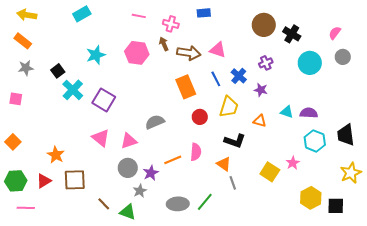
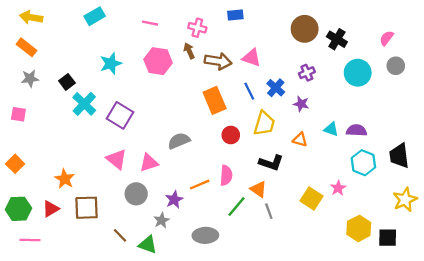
pink line: (139, 16) -> (150, 23), moved
gray circle: (128, 168) -> (136, 194), moved
green line: (205, 202) -> (237, 207), moved

